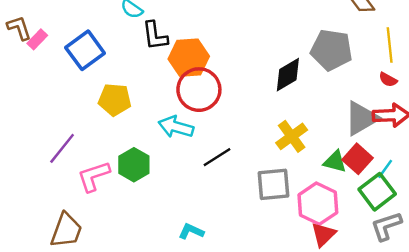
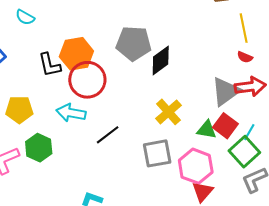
black L-shape: (155, 36) -> (50, 65), moved
gray pentagon: (331, 50) -> (134, 43), moved
yellow pentagon: (115, 100) -> (19, 110), moved

